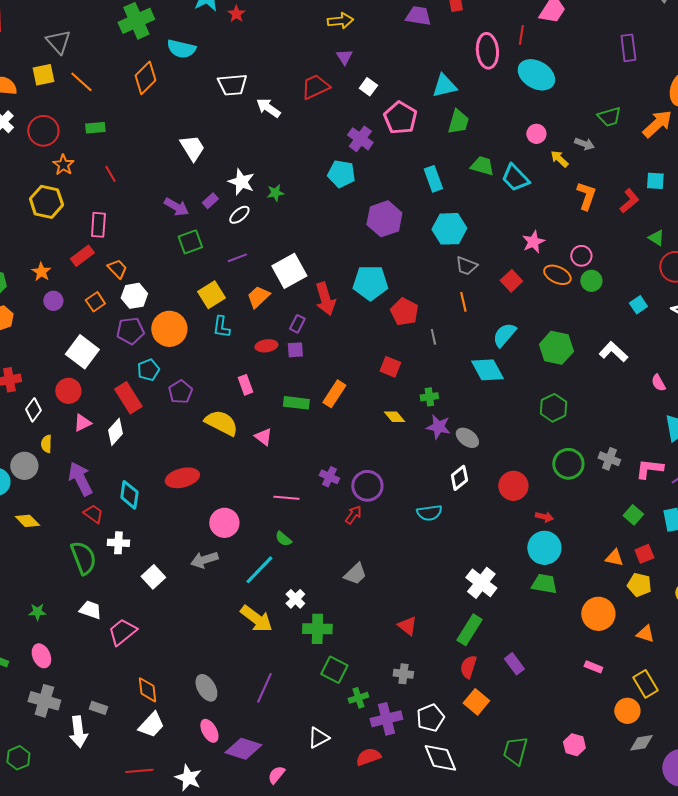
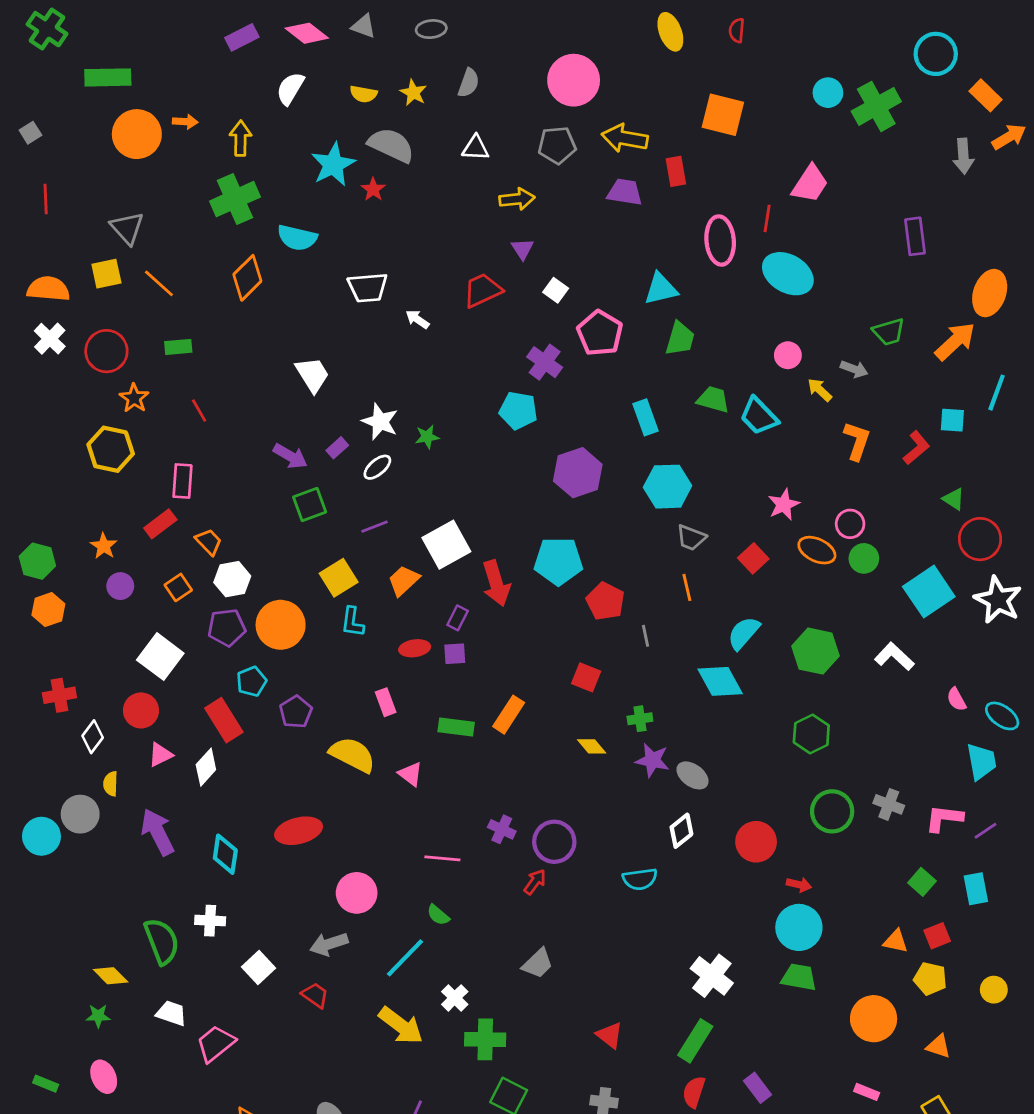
white arrow: (268, 108) -> (417, 319), size x0.7
cyan square: (638, 305) -> (929, 592), size x2.0
red trapezoid: (93, 514) -> (315, 995), moved
yellow diamond: (27, 521) -> (111, 976), moved

